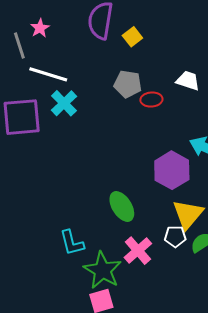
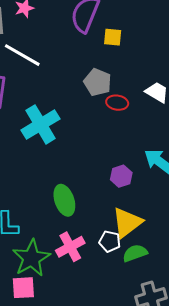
yellow square: (132, 37) -> (113, 37), turned 30
cyan cross: (64, 103) -> (41, 124), moved, size x1.4
purple hexagon: (172, 170) -> (121, 176), size x0.6

